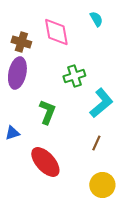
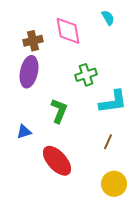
brown cross: (21, 42) -> (33, 41), turned -30
cyan L-shape: (101, 103) -> (113, 102), turned 32

